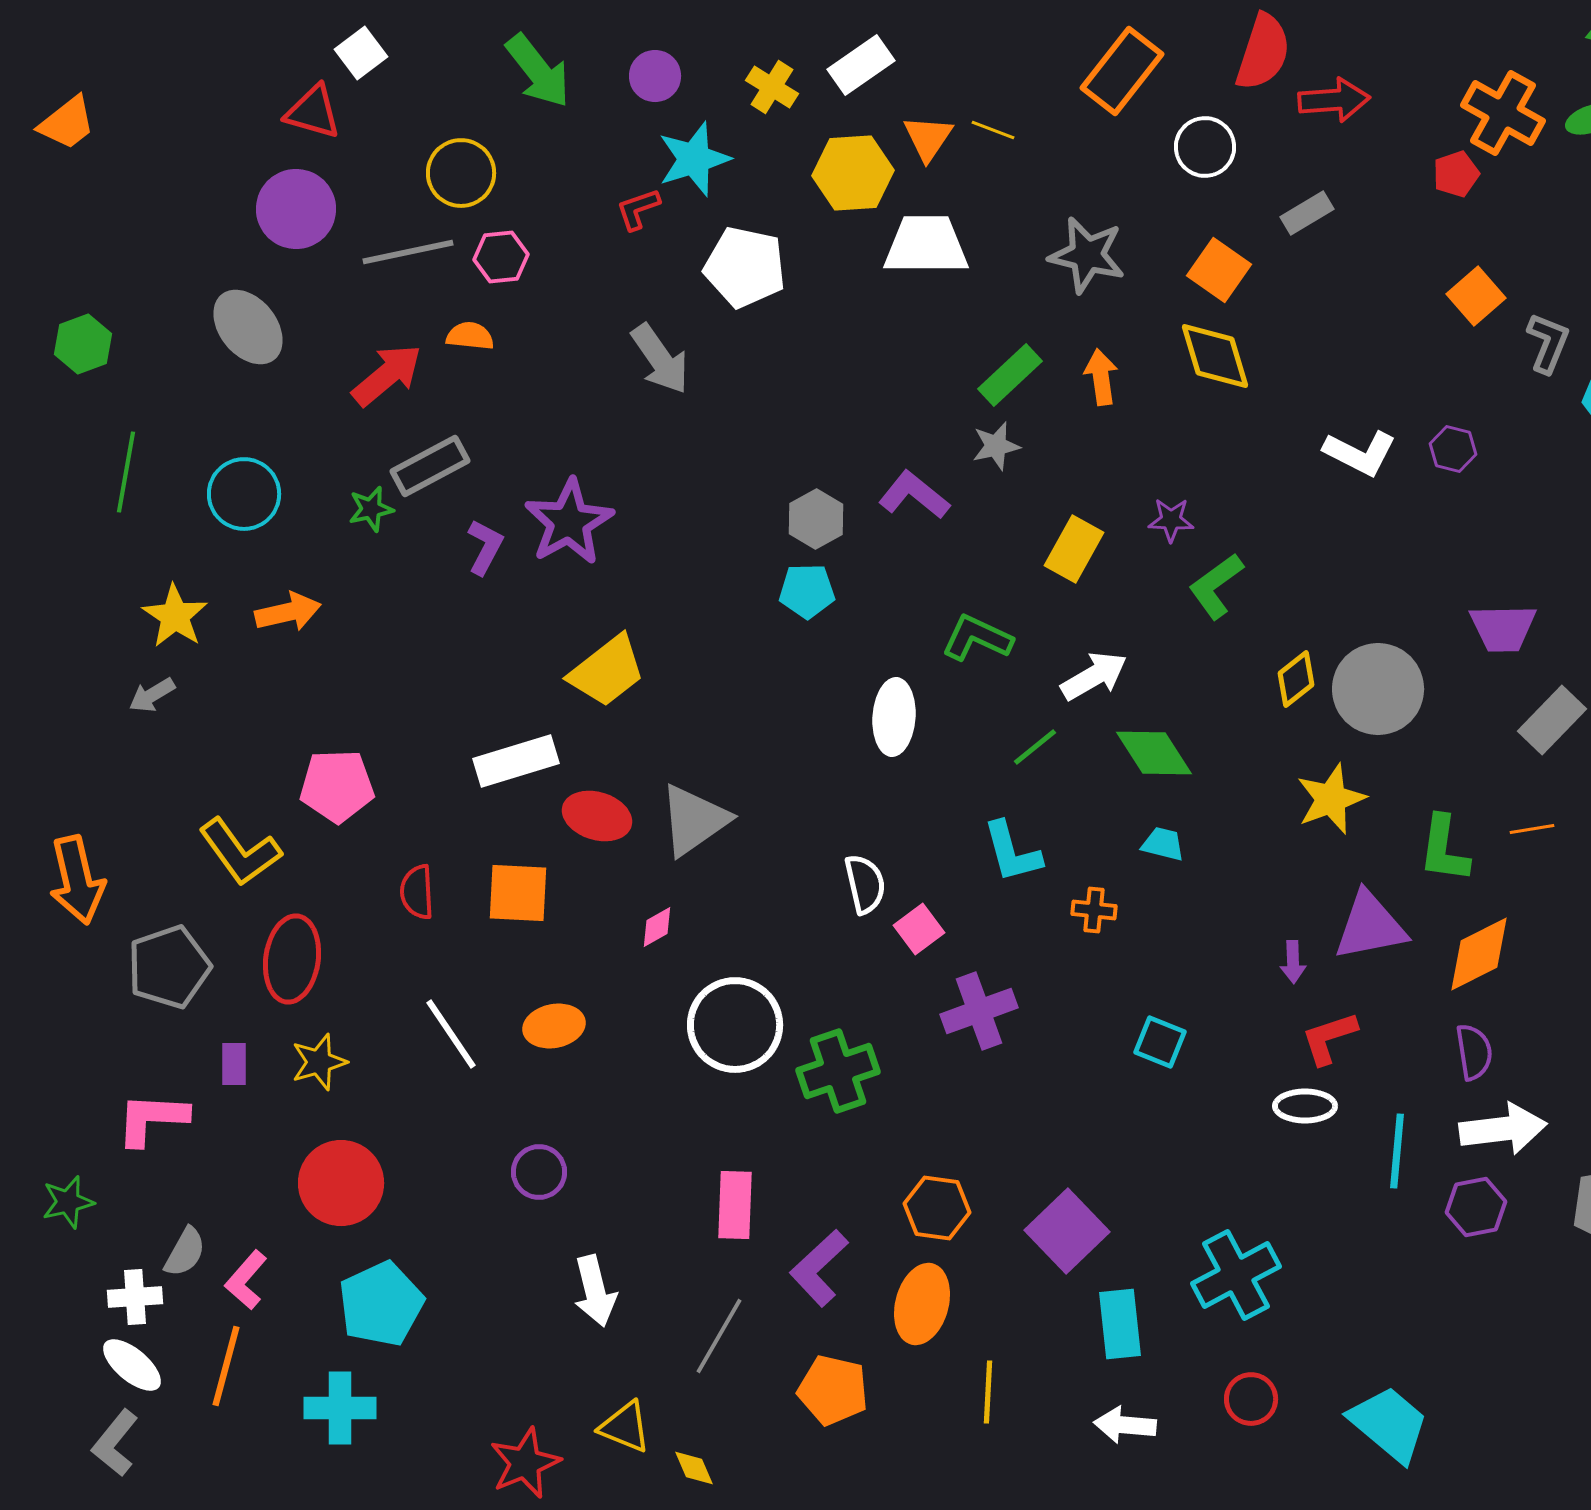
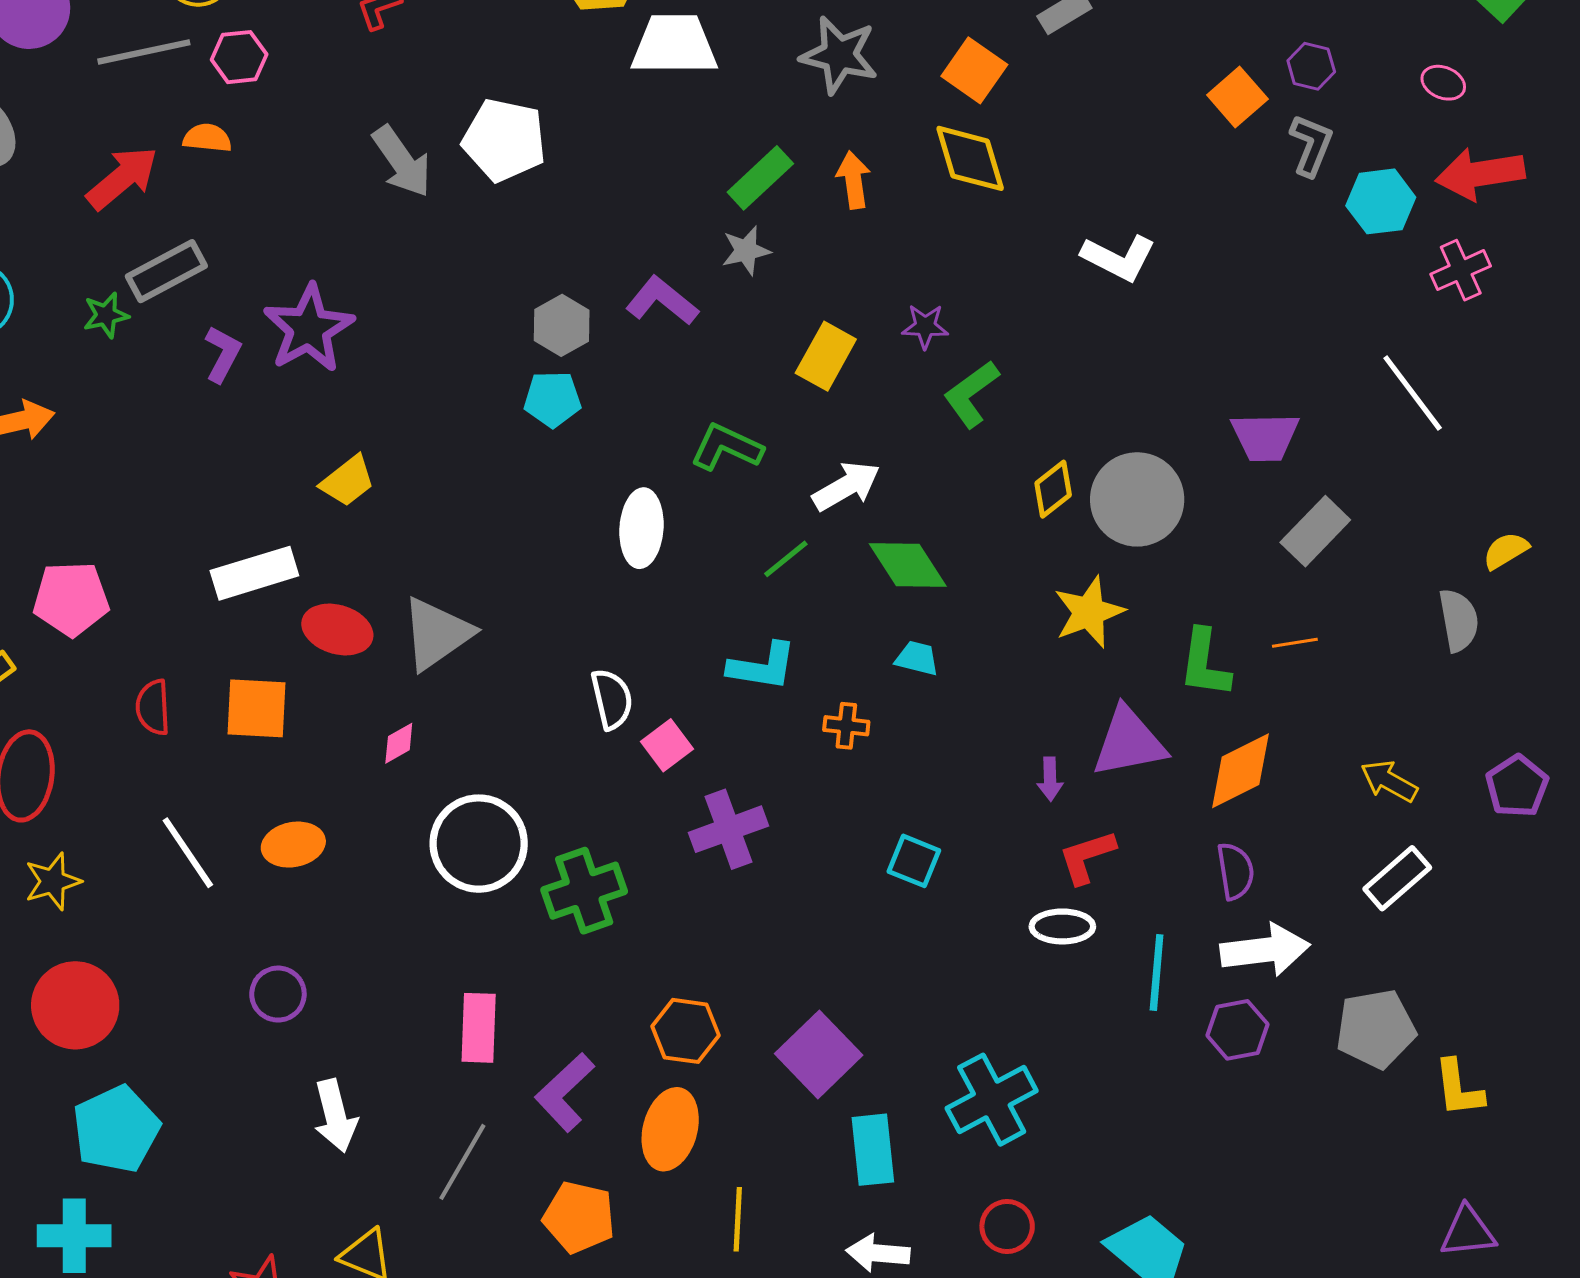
white pentagon: (745, 267) -> (504, 140), moved
purple hexagon: (1453, 449) -> (1311, 66), moved
yellow trapezoid: (607, 671) -> (348, 481), size x0.7
cyan L-shape: (1012, 852) -> (762, 666), turned -66

